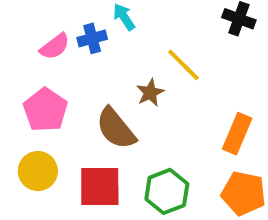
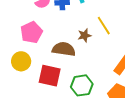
brown semicircle: (116, 128) -> (64, 49), turned 125

